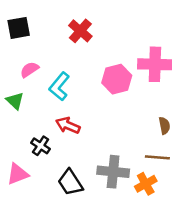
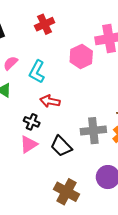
red cross: (80, 31) -> (45, 24), turned 36
pink triangle: (18, 174) -> (29, 144), moved

